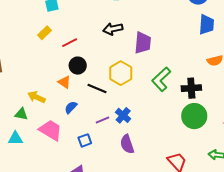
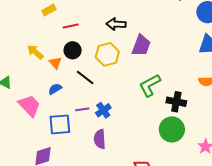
yellow hexagon: (121, 73) -> (107, 54), moved
yellow arrow: (37, 97) -> (35, 52), moved
blue square: (85, 140) -> (60, 124), size x1.6

